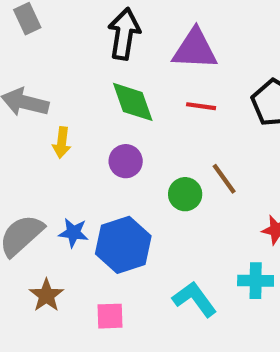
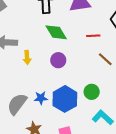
red line: (201, 106) -> (93, 36), moved
green circle: (185, 194) -> (92, 92), moved

